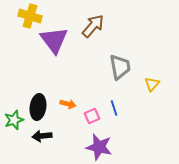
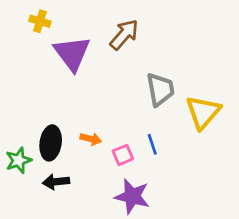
yellow cross: (30, 16) -> (40, 21), size x0.7
yellow triangle: (152, 84) -> (203, 112), size x1.8

